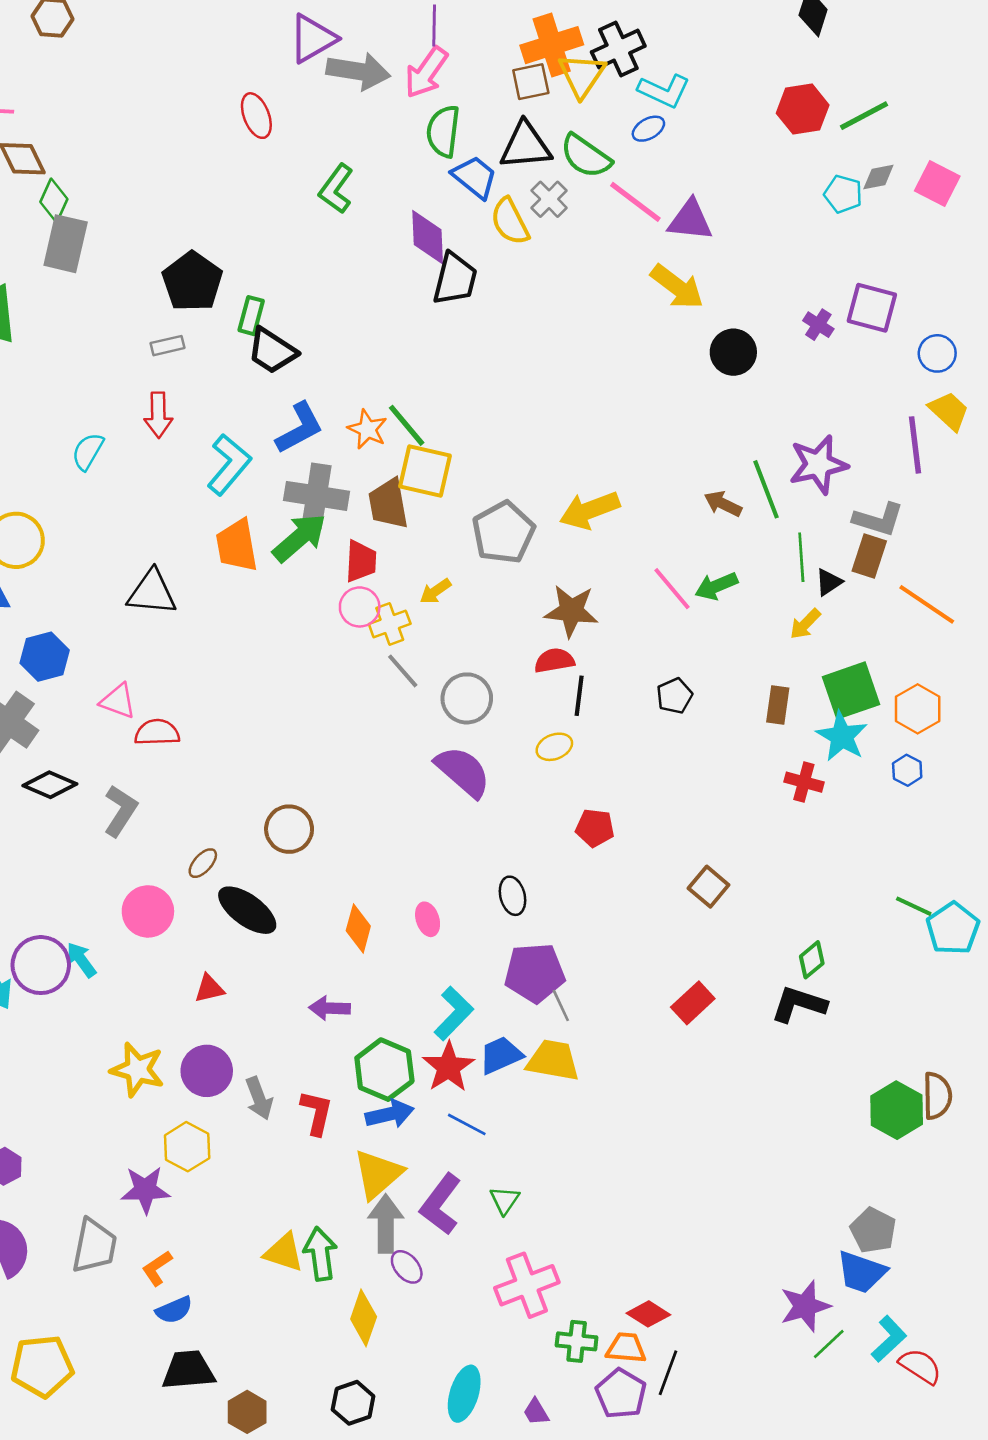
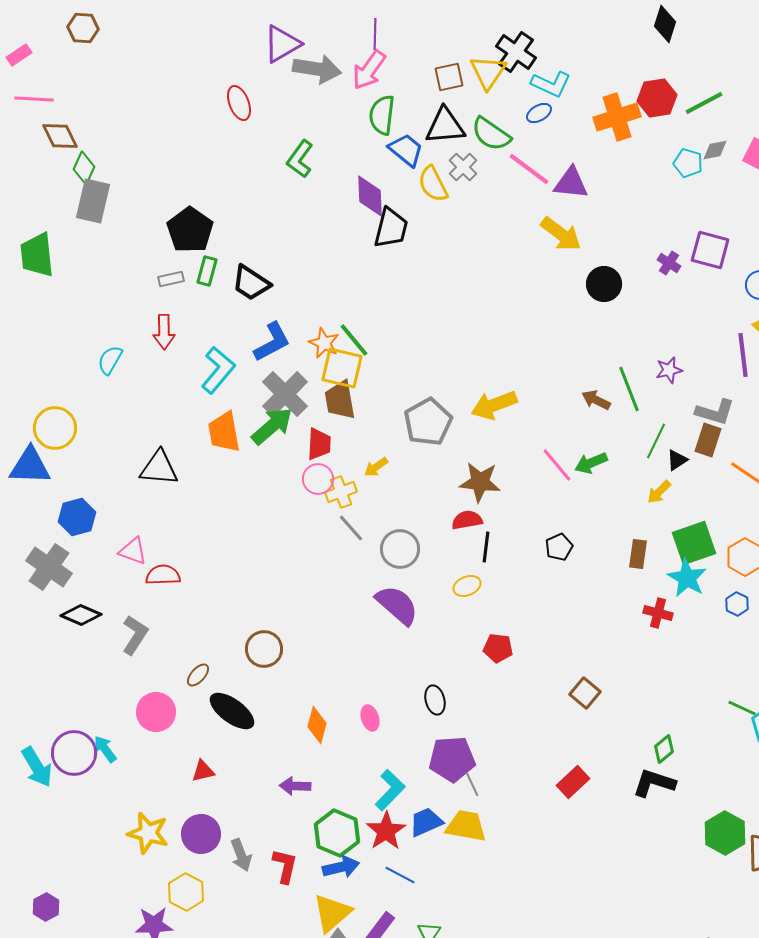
orange cross: (552, 45) -> (617, 117), moved
black cross: (618, 49) -> (516, 52), turned -30
green rectangle: (251, 316) -> (207, 271), moved
purple star: (818, 465) -> (669, 370), size x0.6
yellow square: (425, 471) -> (342, 368), moved
gray cross: (316, 496) -> (285, 394), turned 36
green line: (801, 557) -> (656, 441), turned 30
green hexagon: (897, 1110) -> (725, 833), moved

